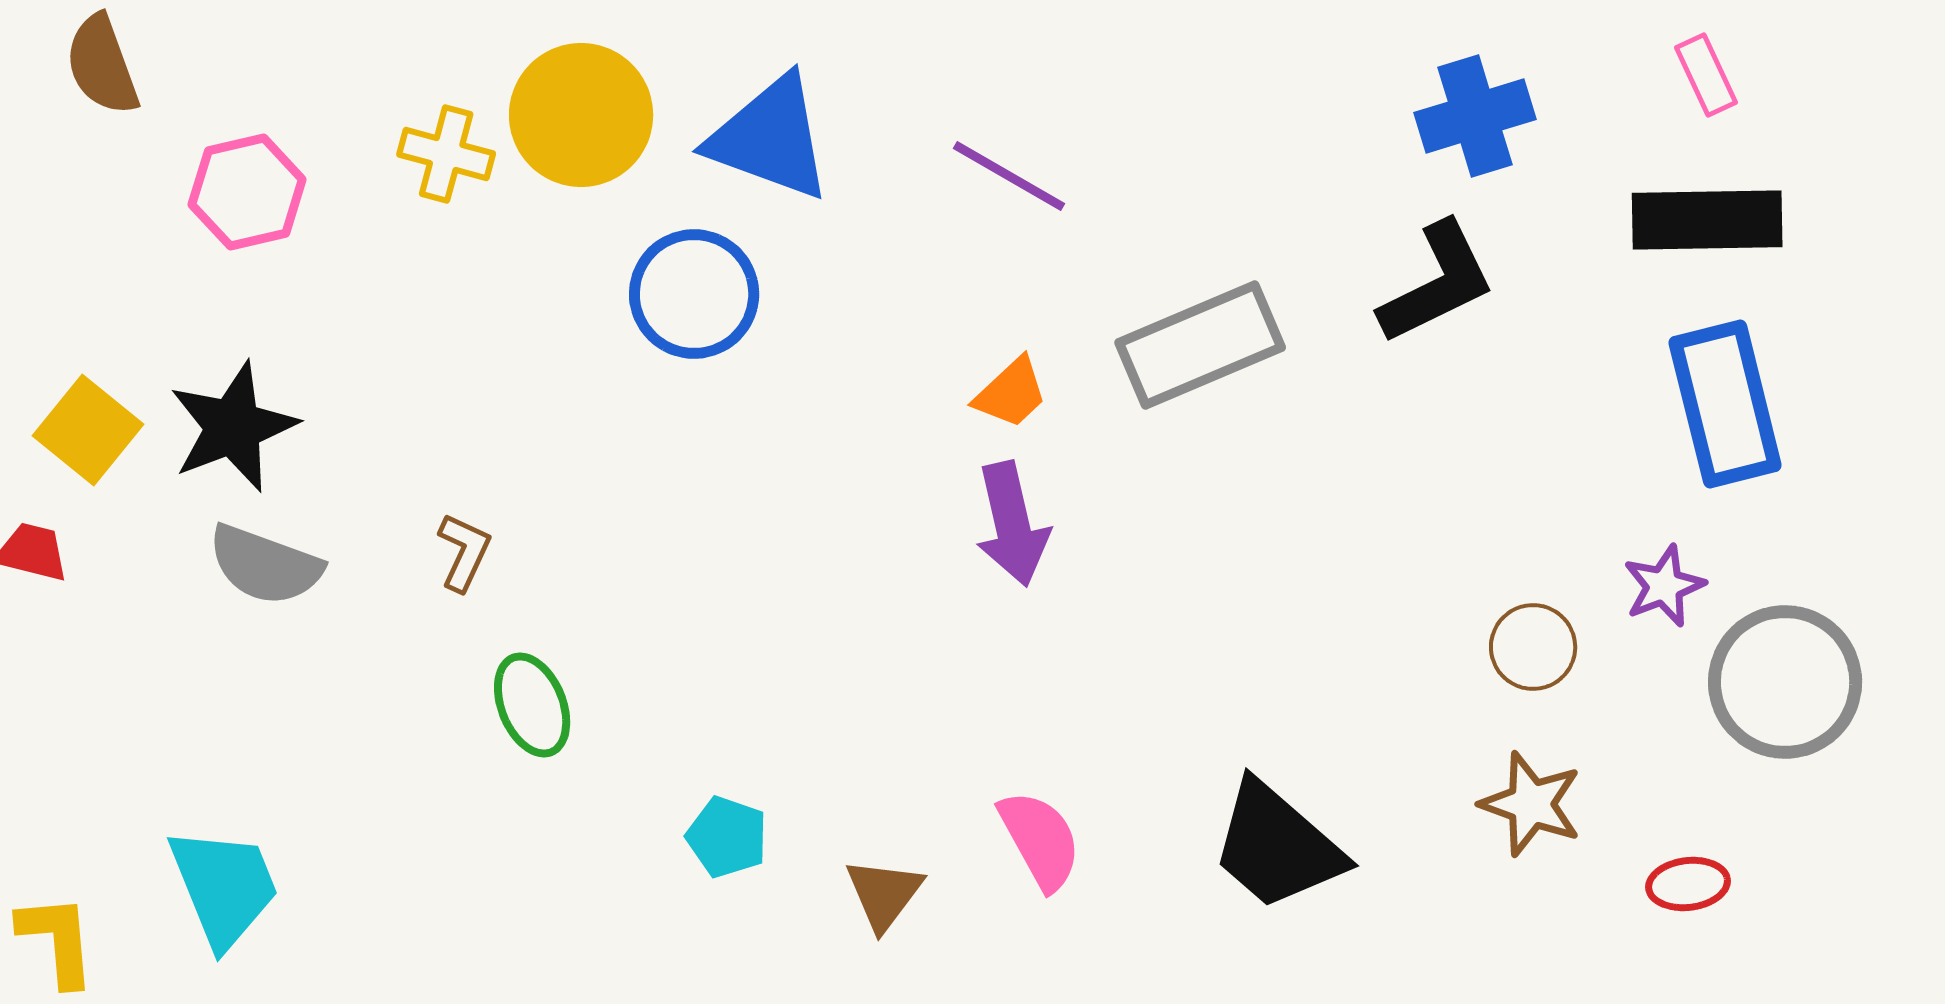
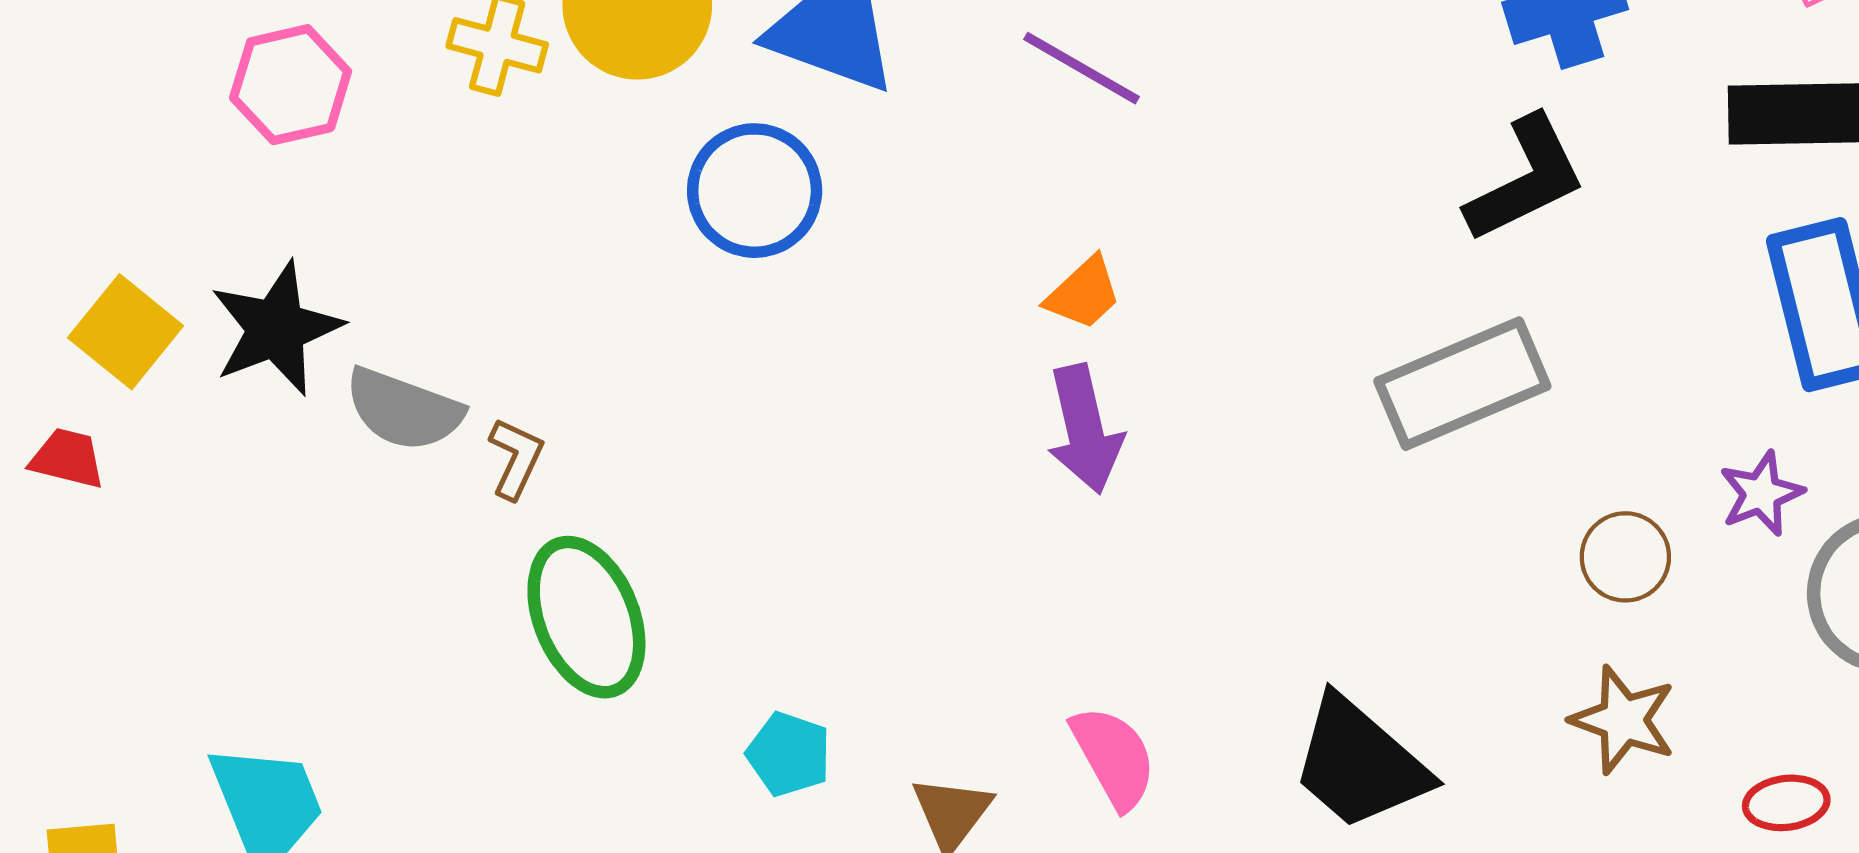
gray rectangle: (1200, 345) -> (1462, 384), moved
gray semicircle: (265, 565) -> (404, 410), moved
green ellipse: (532, 705) -> (586, 617), size x1.5

